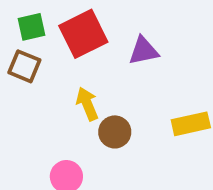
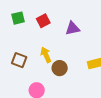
red square: (83, 34) -> (43, 21), size x0.6
brown square: (24, 66) -> (19, 60), moved

